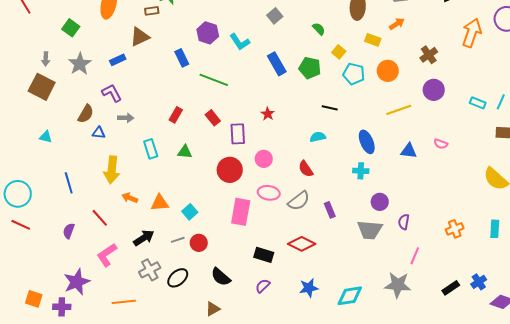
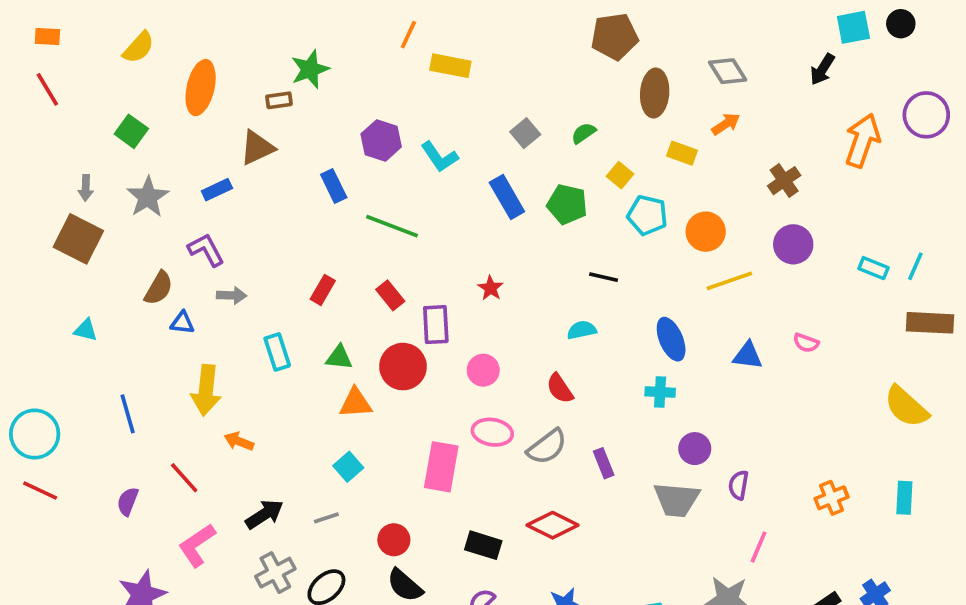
gray square: (275, 16) -> (525, 133), moved
green semicircle: (319, 29) -> (584, 133), turned -80
orange circle: (388, 71) -> (706, 232), moved
red circle: (230, 170) -> (403, 367), moved
orange triangle: (160, 203) -> (356, 403), moved
red circle: (199, 243) -> (394, 540), moved

